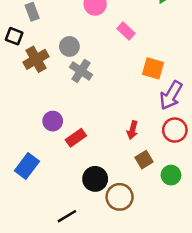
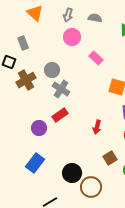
red arrow: (132, 130) -> (97, 127), moved
red rectangle: (76, 138) -> (60, 115), moved
blue rectangle: (27, 166) -> (35, 163), moved

